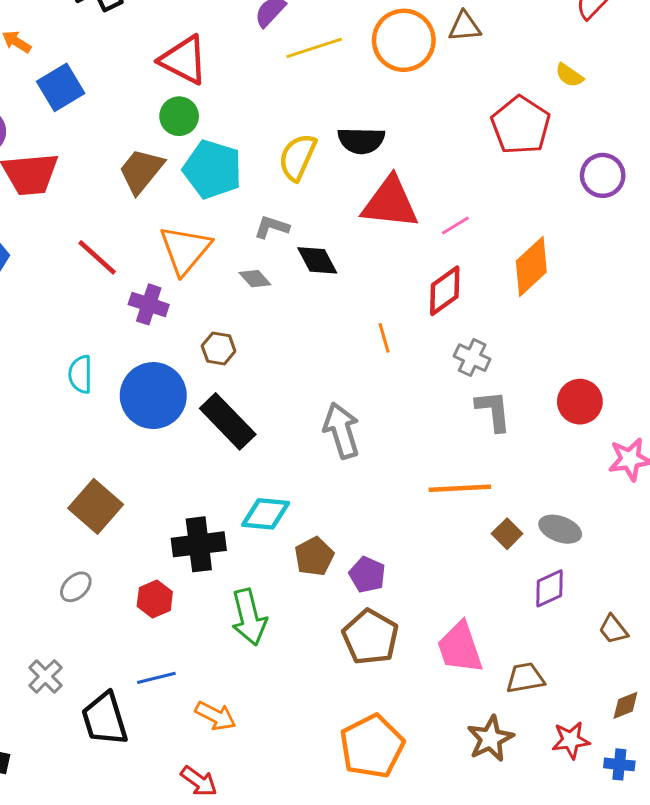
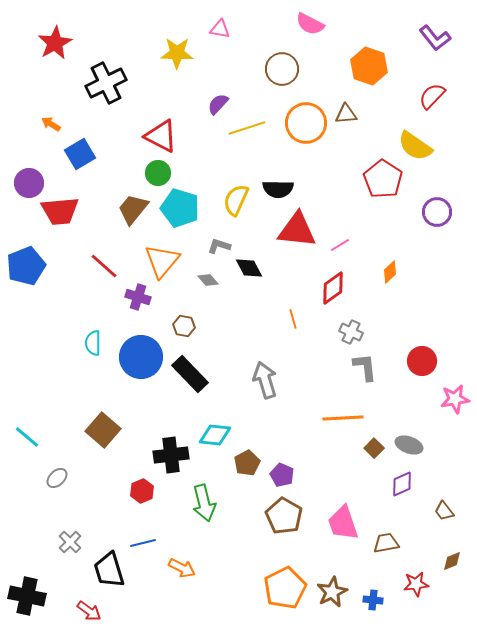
yellow semicircle: (569, 75) -> (415, 146), size x1.8
orange diamond: (531, 266) -> (390, 272), size x0.6
gray ellipse: (76, 587) -> (57, 478), moved
brown star: (490, 739) -> (332, 592), moved
blue cross: (619, 764) -> (373, 600), moved
red arrow: (199, 781) -> (89, 611), moved

